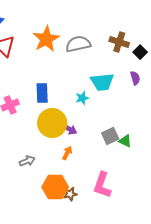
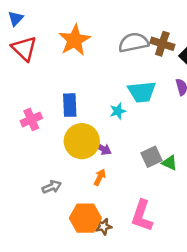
gray semicircle: (78, 44) -> (133, 43), moved

